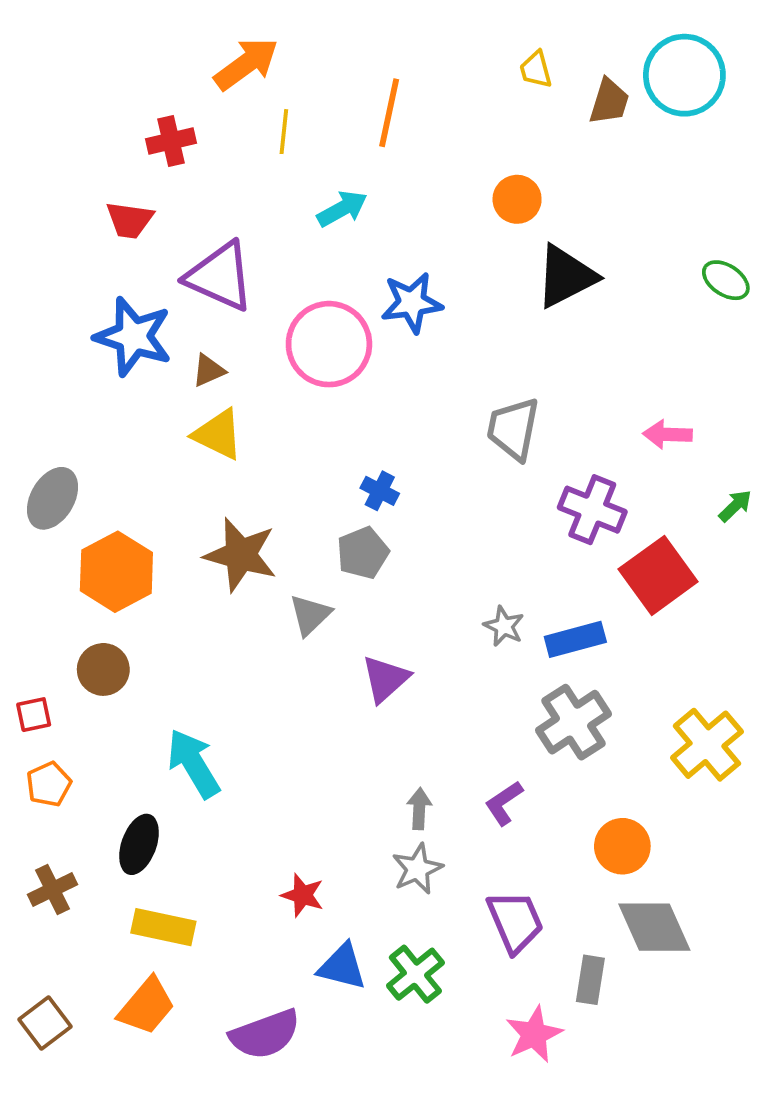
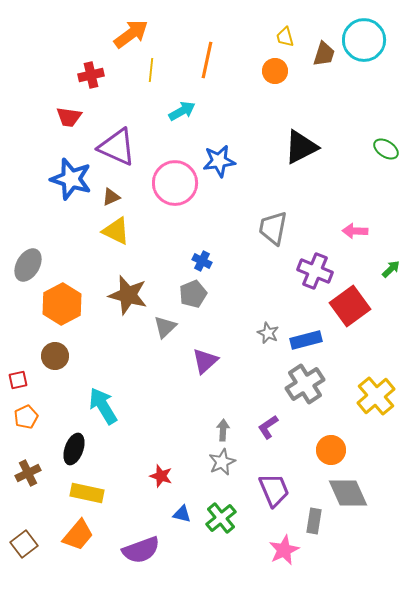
orange circle: (517, 199) -> (275, 71), moved
blue triangle: (342, 967) -> (182, 514), size x0.7

